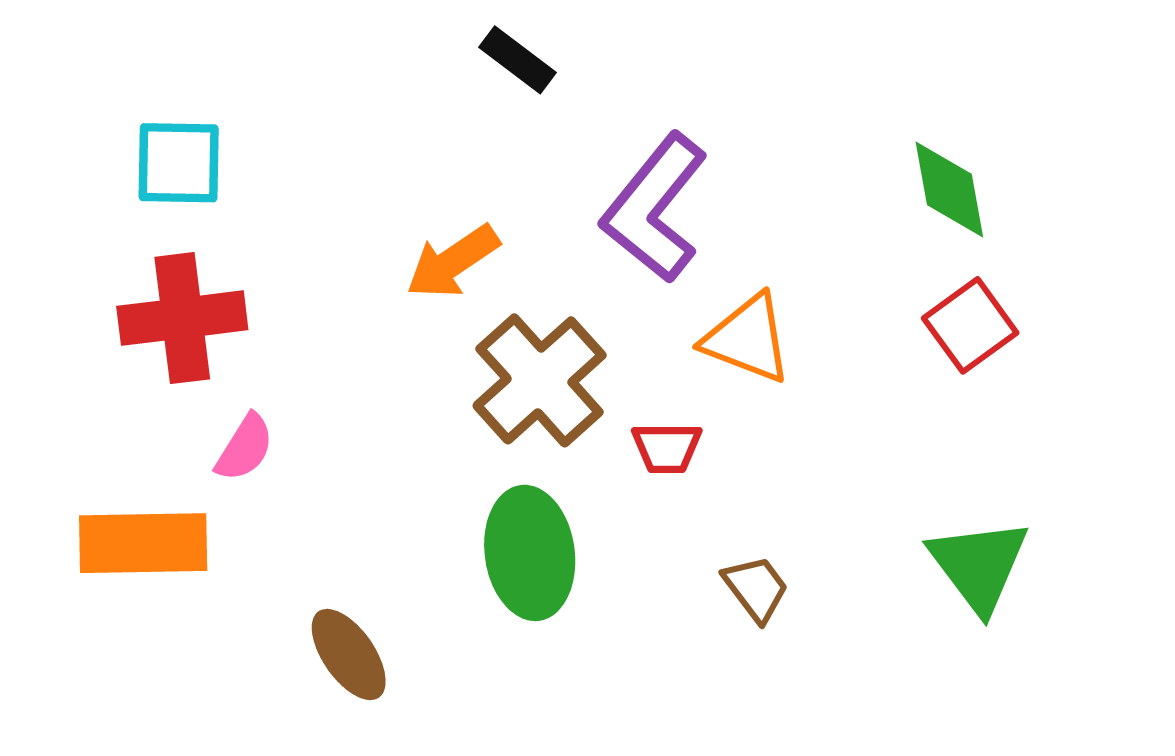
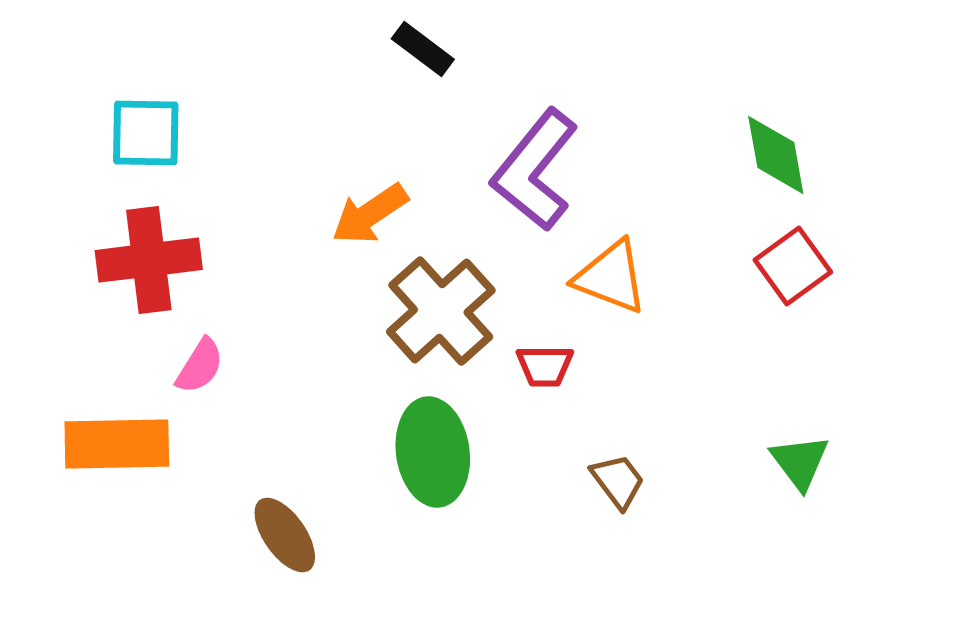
green triangle: (979, 565) -> (800, 462), size x0.7

